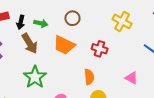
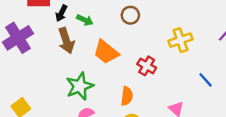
brown circle: (72, 18) -> (130, 15), moved
yellow cross: (122, 21) -> (180, 40), turned 30
green star: (35, 77) -> (80, 86), moved

